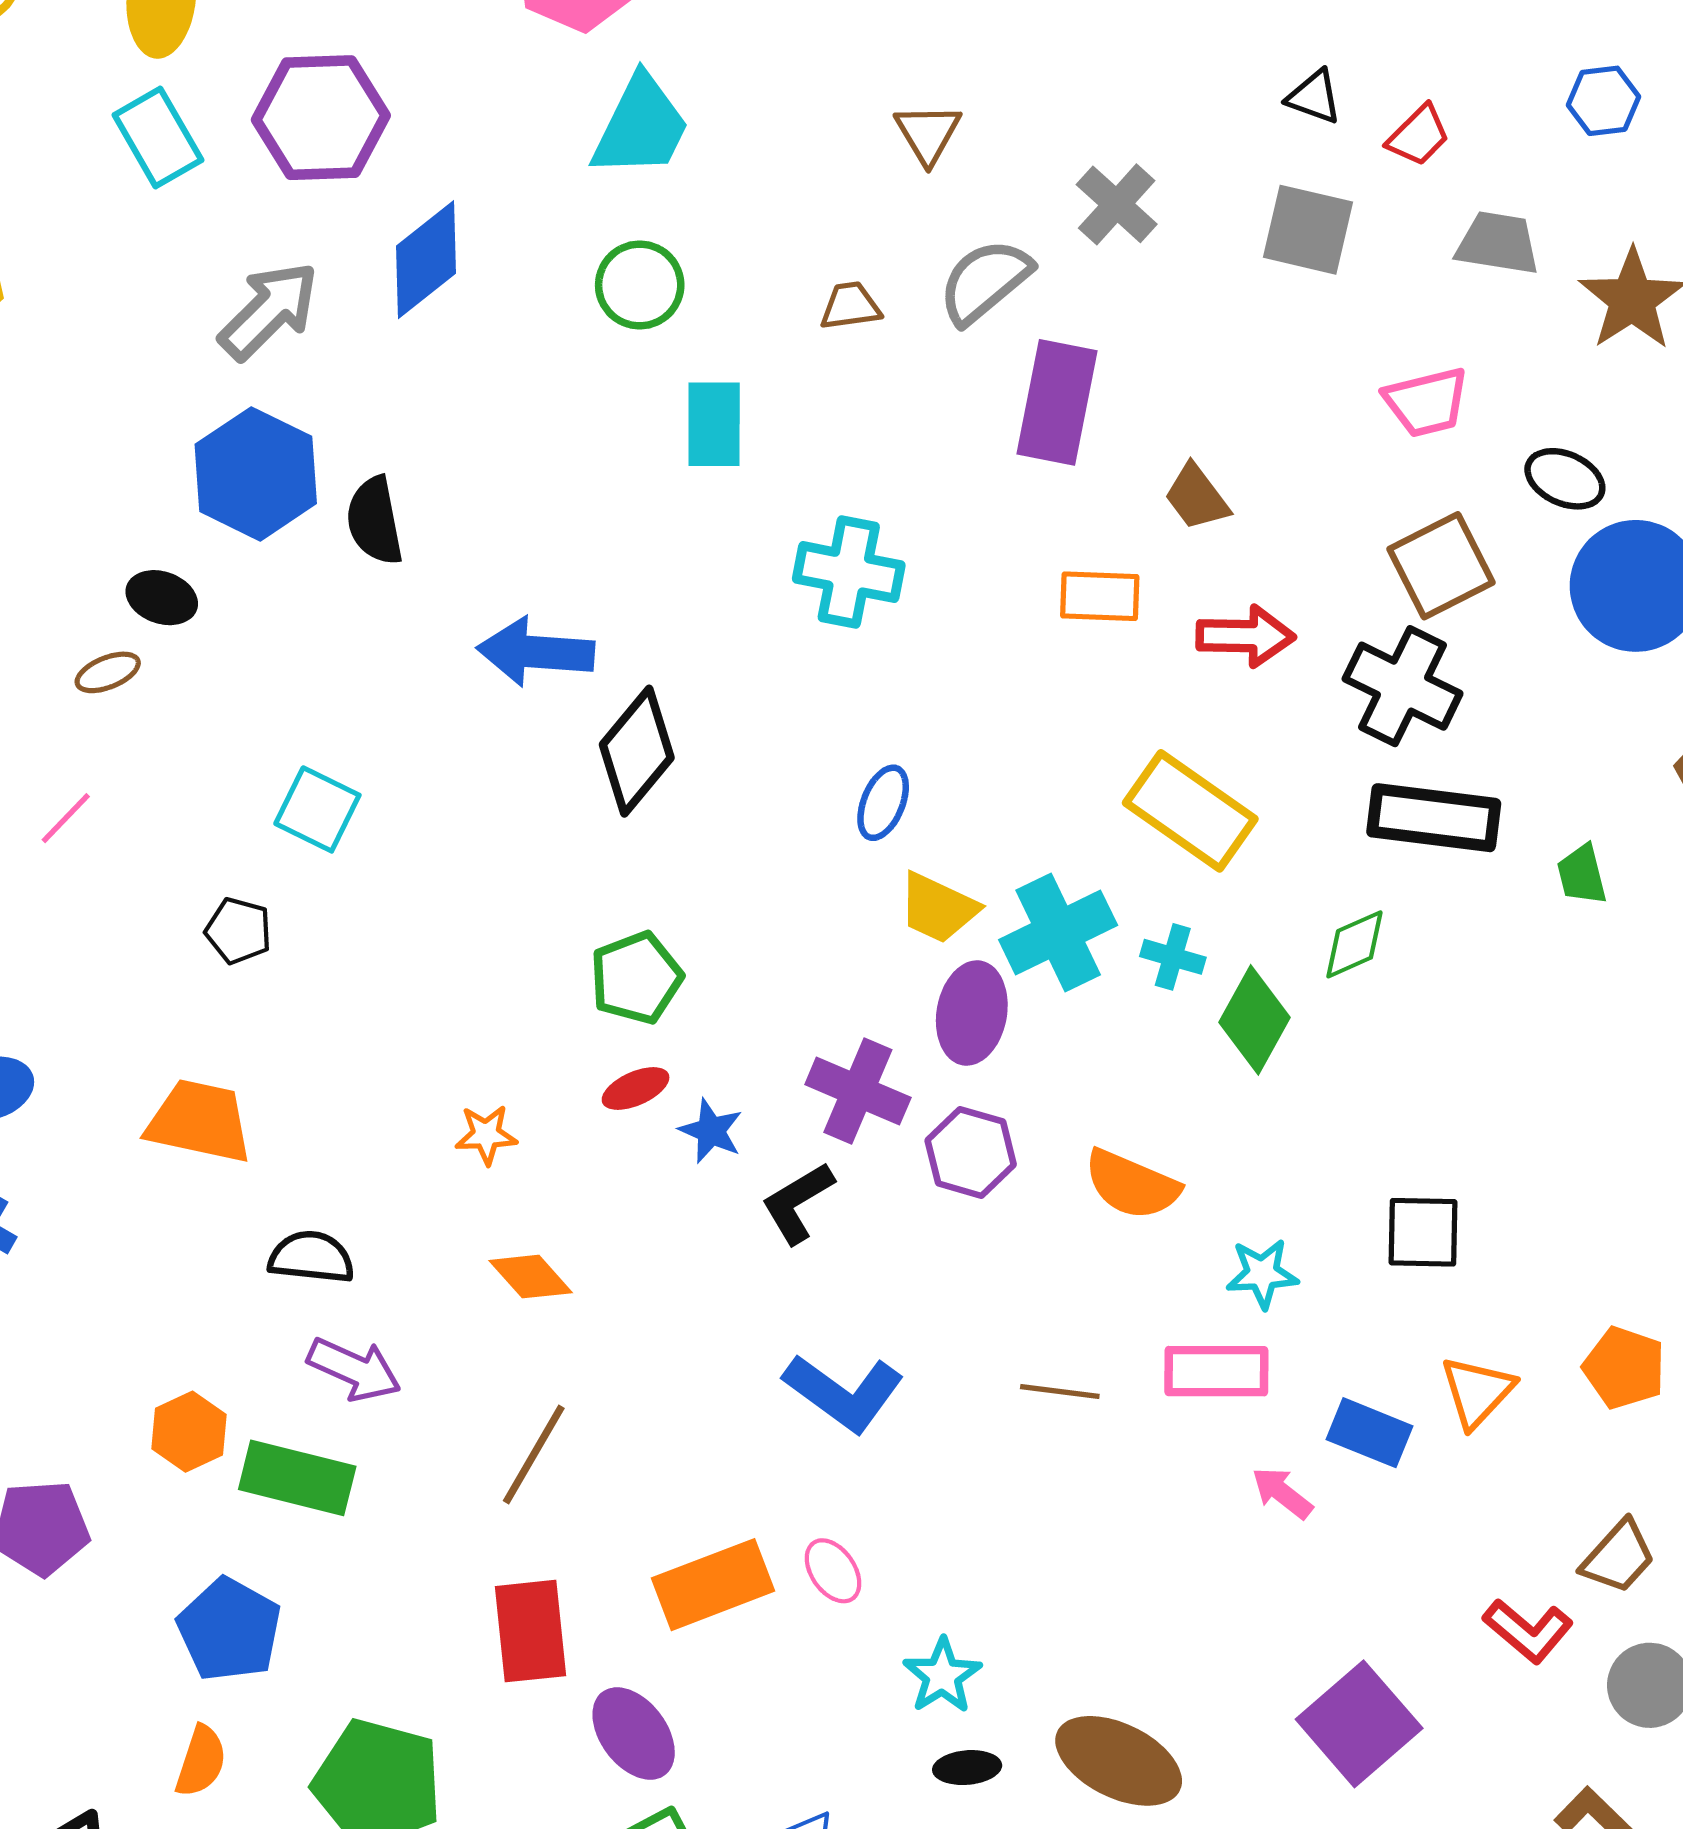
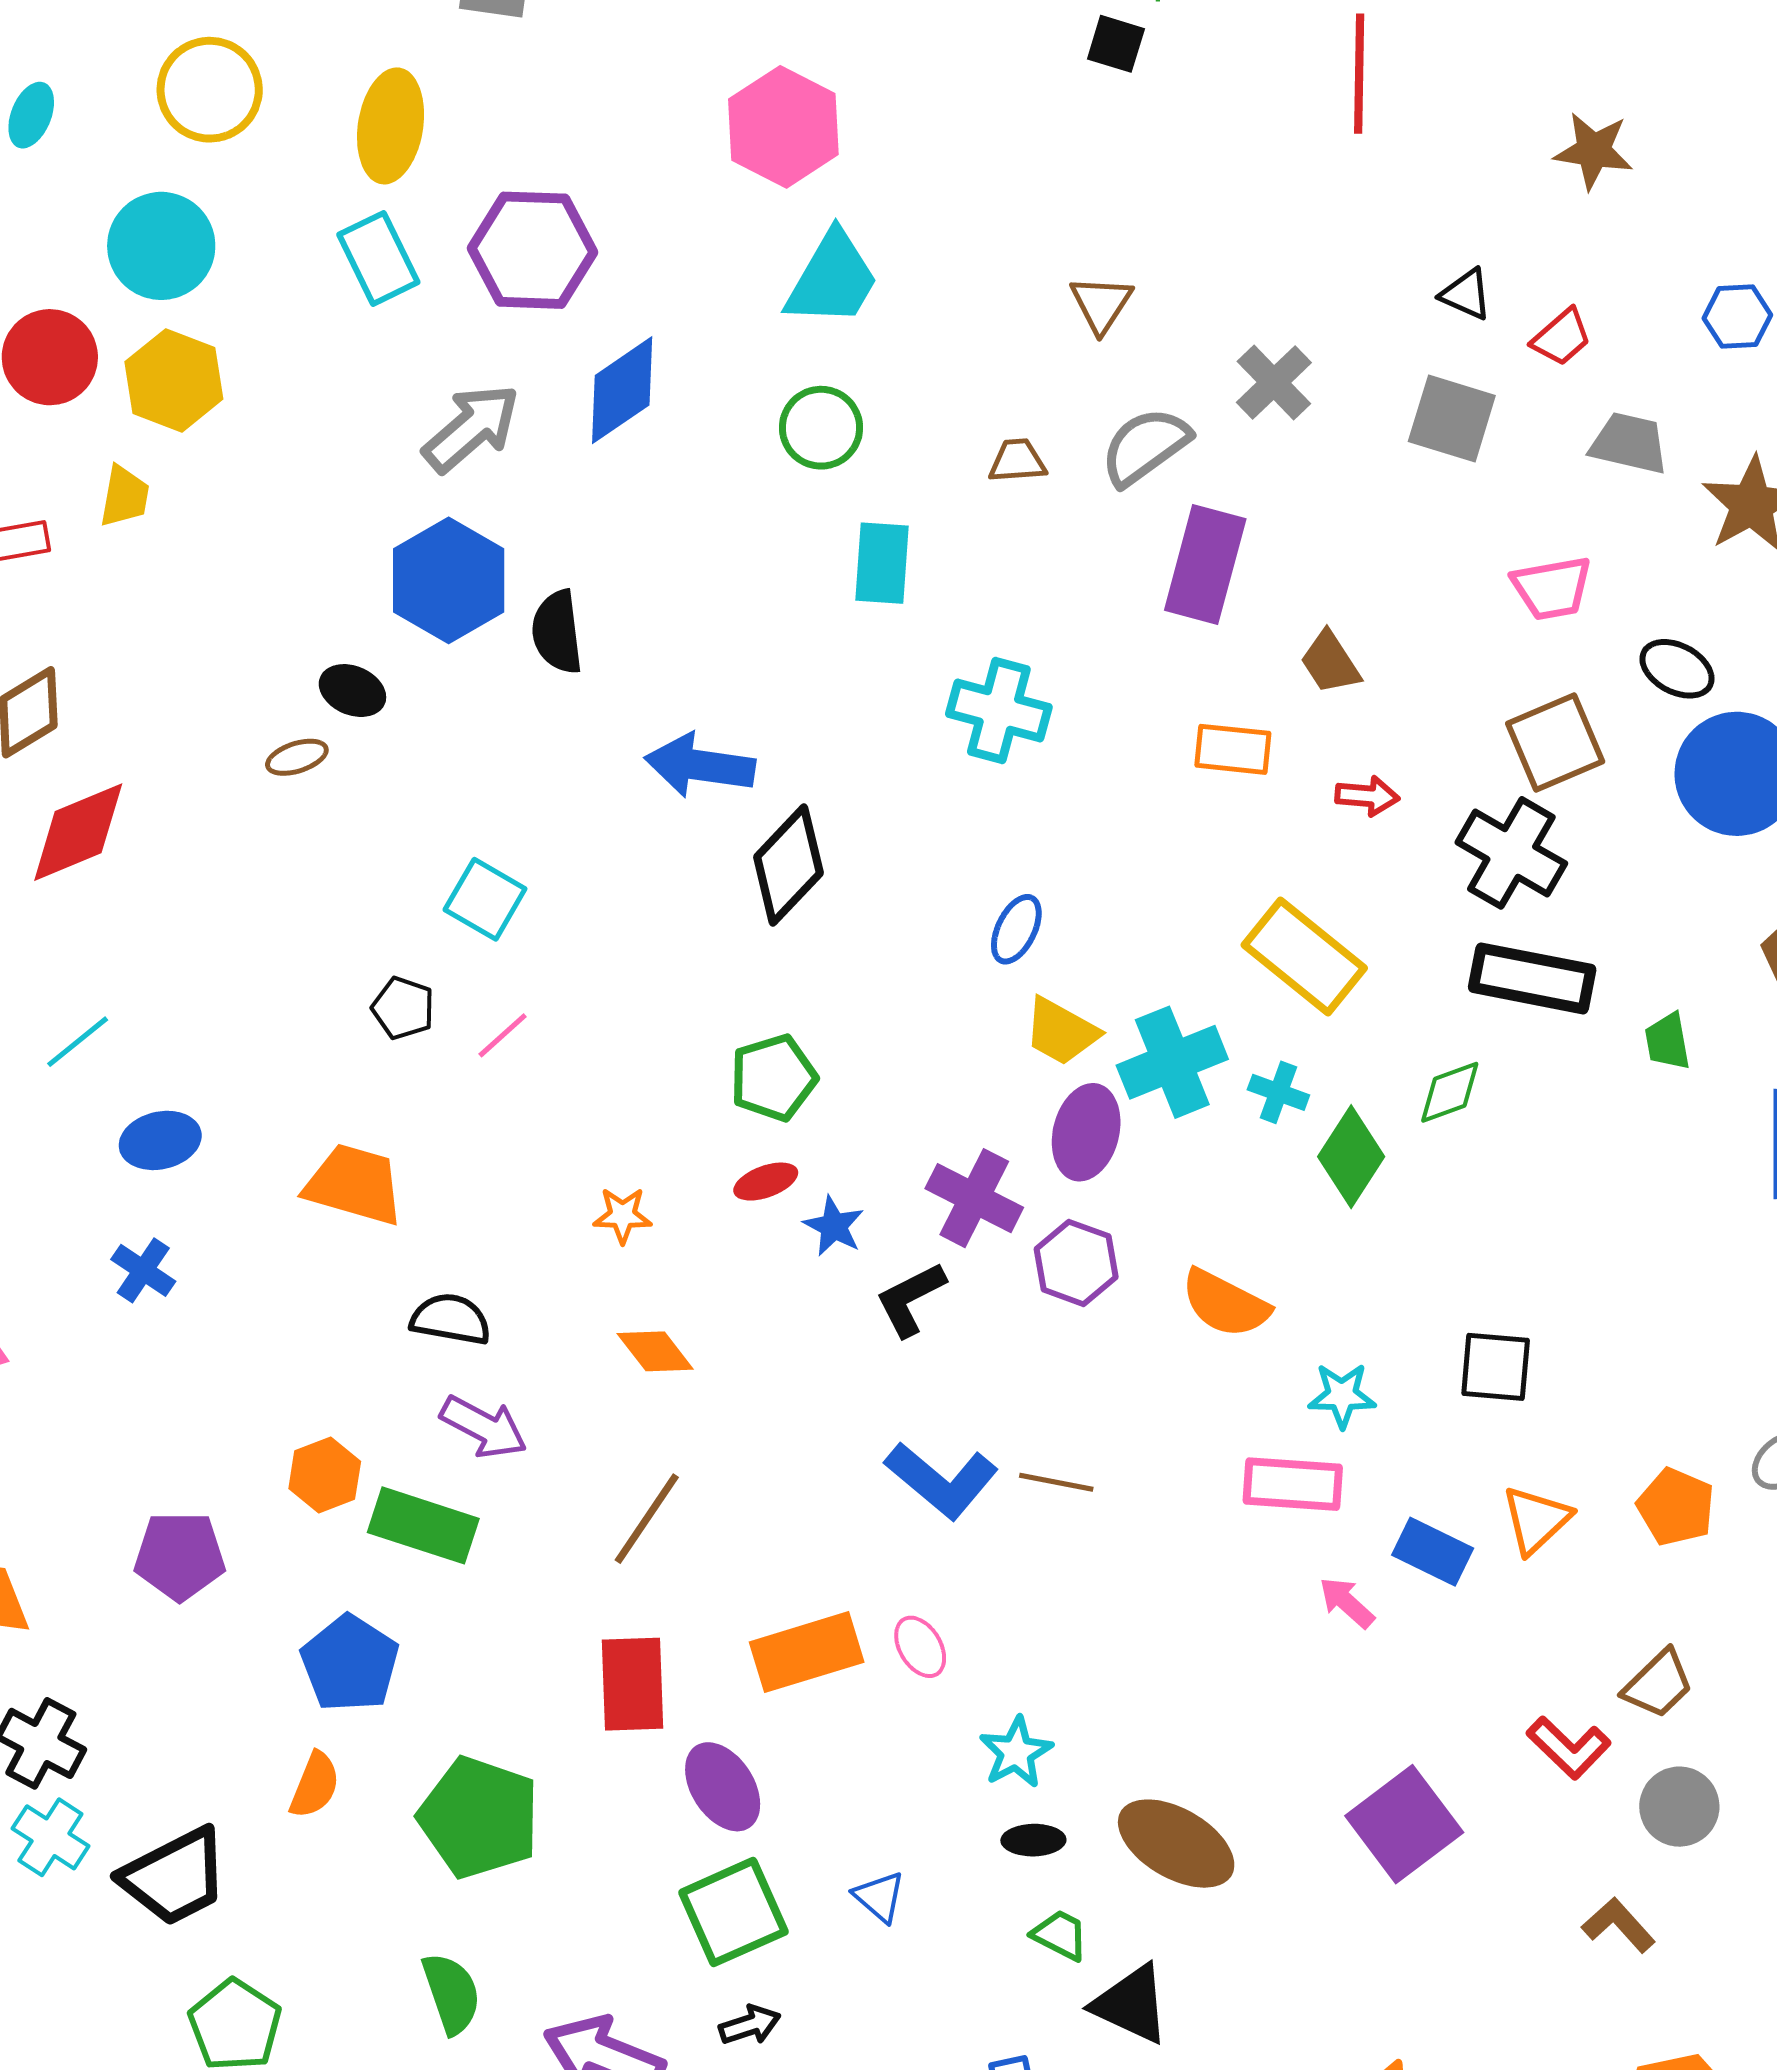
red arrow: (1246, 636) -> (1367, 796), size x0.7
pink line: (66, 818) -> (503, 1035), moved
brown line: (1060, 1391) -> (1056, 1482), moved

